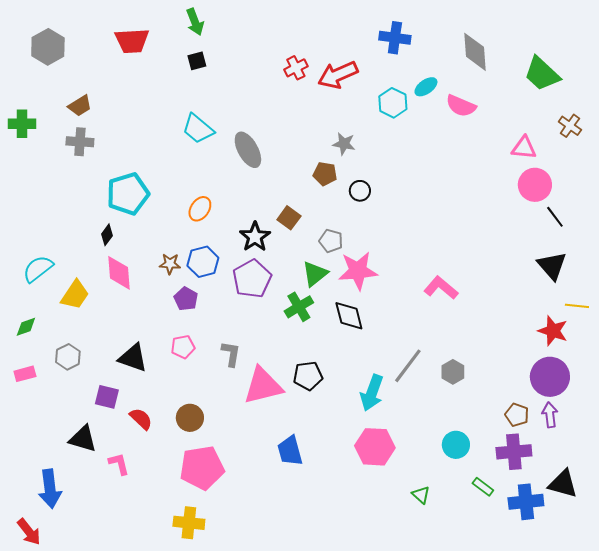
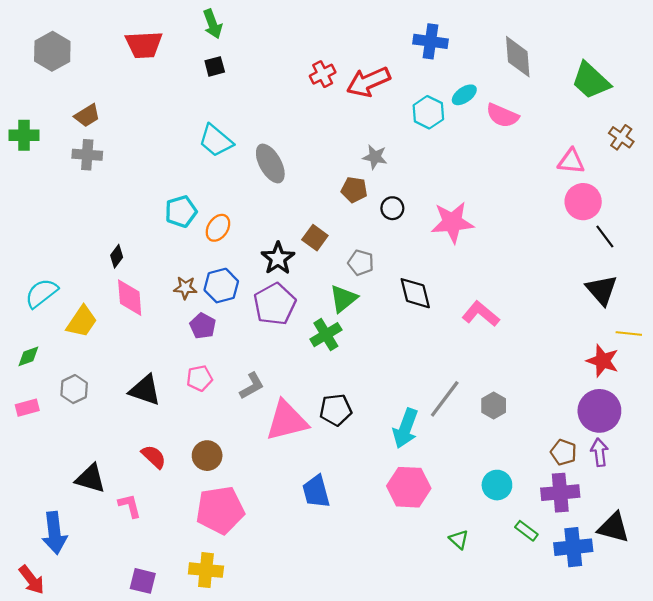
cyan pentagon: (128, 194) -> (181, 211), moved, size x0.7
pink star: (358, 271) -> (452, 222), moved
black diamond: (349, 316) -> (415, 293), moved
gray L-shape: (231, 354) -> (252, 386), turned 52
purple square: (107, 397) -> (143, 581), moved

